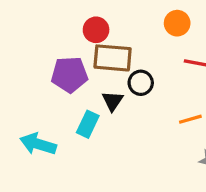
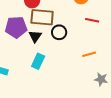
black triangle: (113, 101) -> (35, 36), moved
cyan rectangle: (88, 124) -> (38, 61), moved

